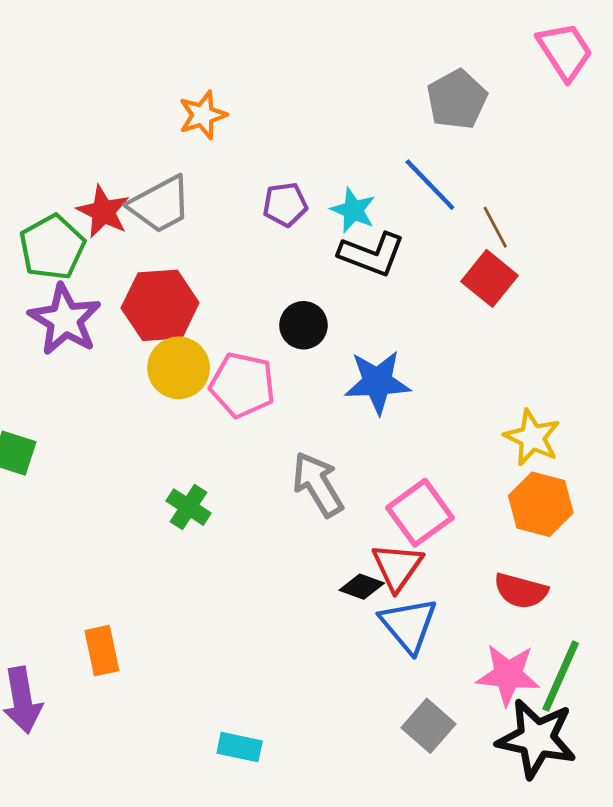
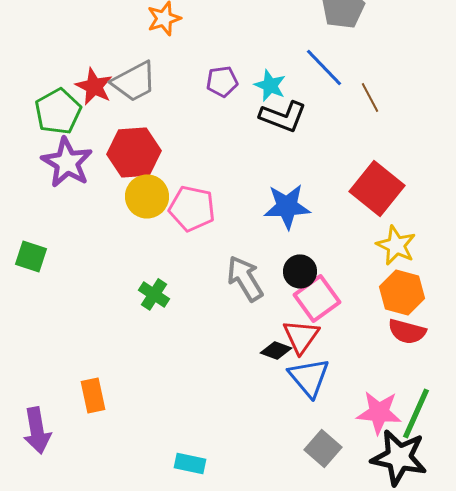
red square: (490, 278) -> (377, 188), moved, size x1.4
black circle: (304, 325) -> (300, 271), moved
red semicircle: (521, 591) -> (407, 331), moved

